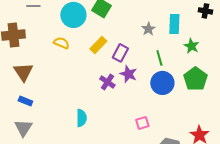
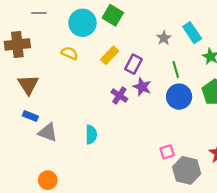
cyan rectangle: (174, 24) -> (192, 33), turned -36
pink square: (142, 123) -> (167, 152), moved
gray triangle: (23, 128) -> (48, 132), moved, turned -42

